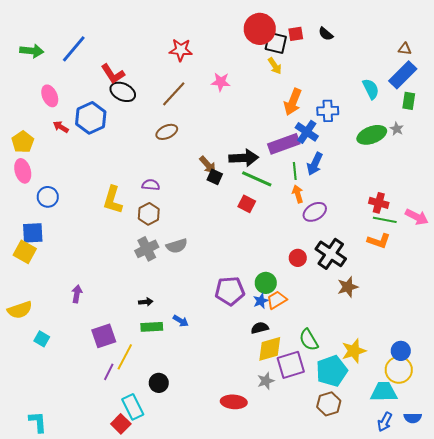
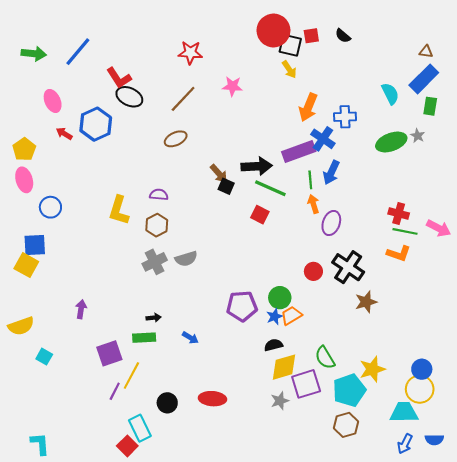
purple ellipse: (315, 212) -> (331, 223), turned -40
green rectangle: (152, 327) -> (144, 338), moved
red ellipse: (234, 402) -> (212, 399), moved

